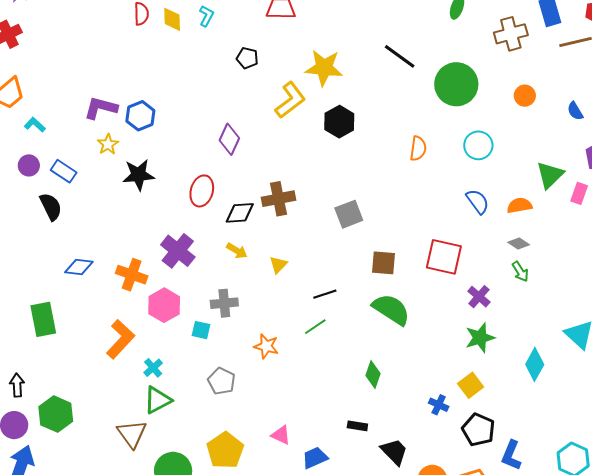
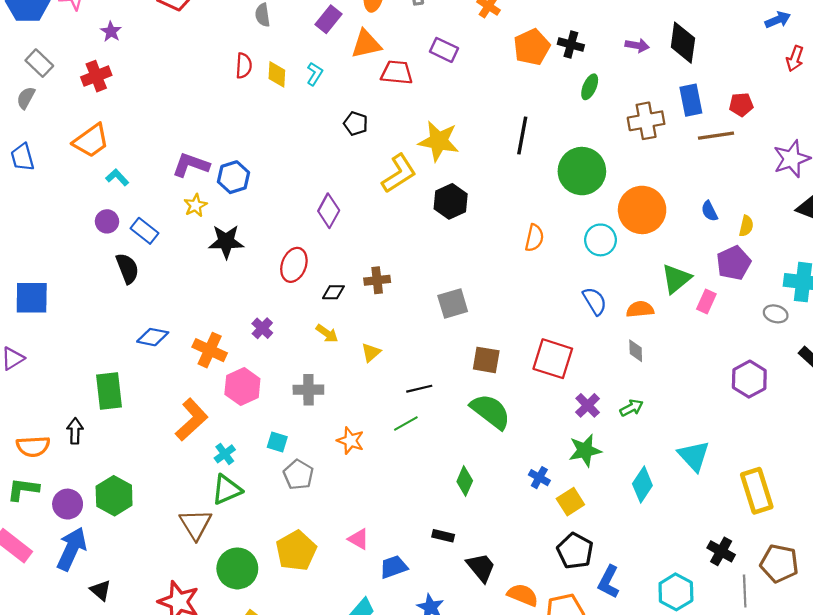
black line: (400, 56) -> (522, 136), turned 60
orange circle: (525, 96) -> (642, 210), moved, size x2.0
brown cross: (278, 199) -> (377, 280), size x0.7
black diamond: (240, 213) -> (333, 292), size x0.7
gray diamond: (519, 243) -> (636, 351), turned 50
purple cross: (178, 251) -> (262, 328), size x0.6
green arrow: (520, 272) -> (632, 408), moved, turned -90
cyan square: (201, 330) -> (277, 442), moved
black arrow: (17, 385) -> (75, 431), moved
blue cross: (439, 405) -> (539, 478), moved

